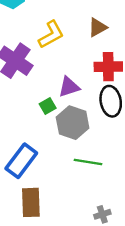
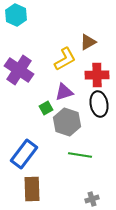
yellow L-shape: (51, 35) -> (65, 59), moved

